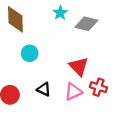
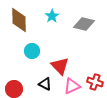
cyan star: (60, 13) -> (52, 16), moved
red triangle: (79, 66) -> (60, 66), moved

